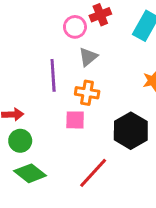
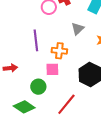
gray triangle: (88, 57) -> (78, 29), moved
green circle: (20, 141) -> (38, 87), moved

